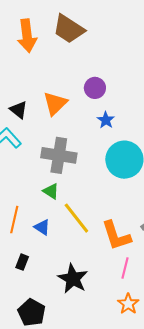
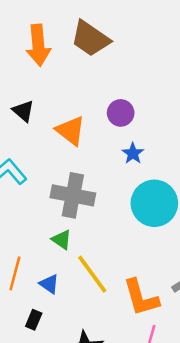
orange triangle: (55, 104) -> (71, 131), turned -40
black triangle: (19, 110) -> (23, 111), moved
black rectangle: (22, 262) -> (34, 320), moved

